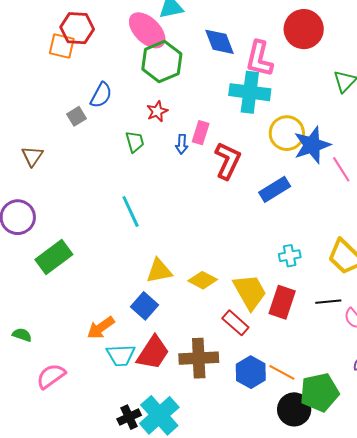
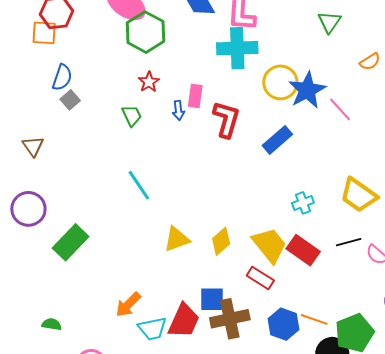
blue semicircle: (101, 95) -> (62, 77), moved
yellow diamond: (203, 280) -> (221, 241), turned -60
red rectangle: (282, 302) -> (303, 250), turned -64
blue square: (144, 306) -> (212, 299), moved, turned -32

